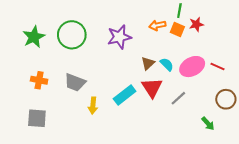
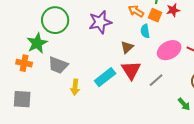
orange arrow: (157, 25) -> (136, 11), turned 42
green star: (34, 37) -> (37, 43), moved
cyan semicircle: (167, 64) -> (145, 31), moved, turned -144

